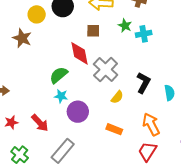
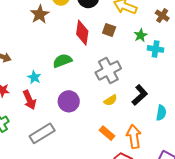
red diamond: (80, 53) -> (82, 33), moved
cyan star: (61, 96) -> (34, 77), moved
orange rectangle: (114, 129) -> (107, 133), moved

